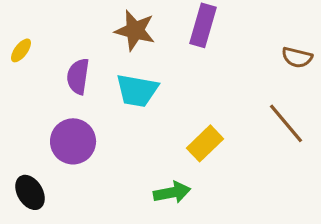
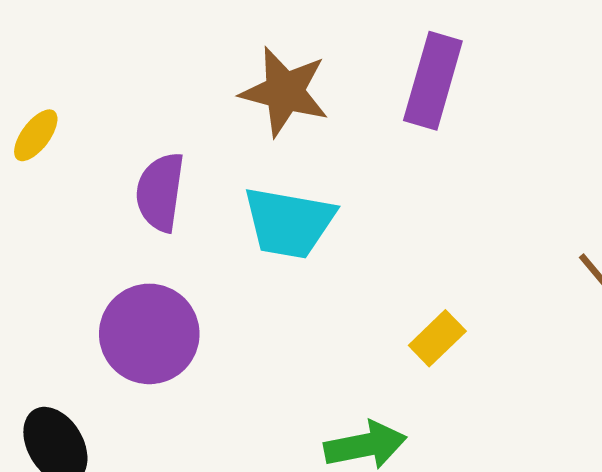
yellow rectangle: (205, 143) -> (437, 338), size x0.7

